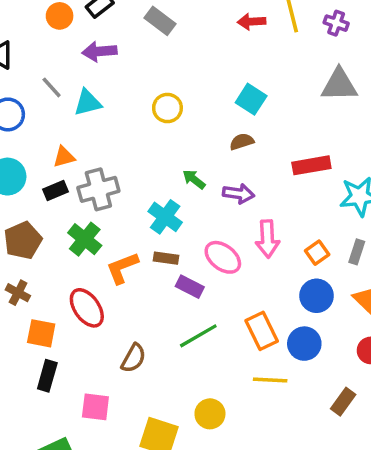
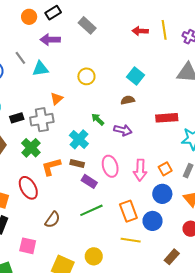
orange triangle: (64, 157) -> (57, 99), moved, turned -32
pink arrow: (267, 239) -> (140, 170), moved
pink ellipse: (223, 257) -> (110, 166), turned 30

